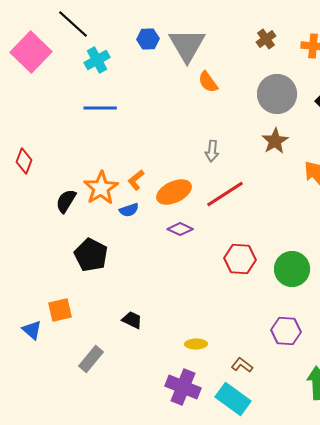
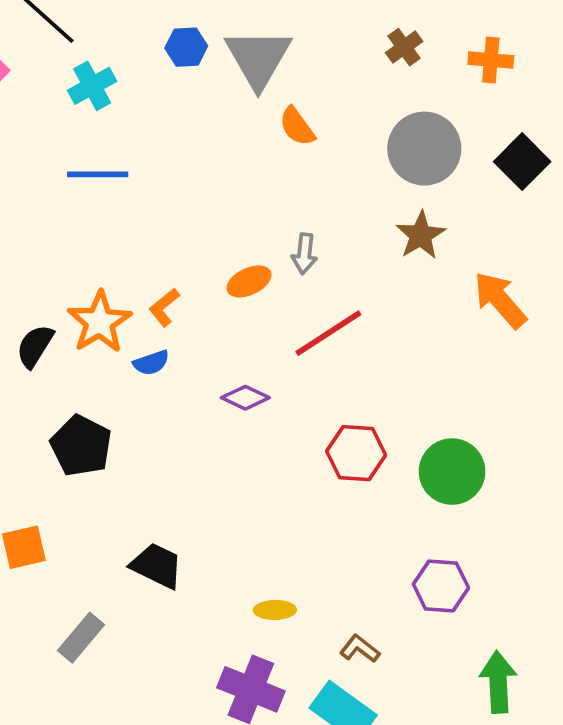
orange ellipse: (174, 192) -> (249, 281), moved, size x0.7
black trapezoid: (132, 320) -> (157, 566), size x1.4

